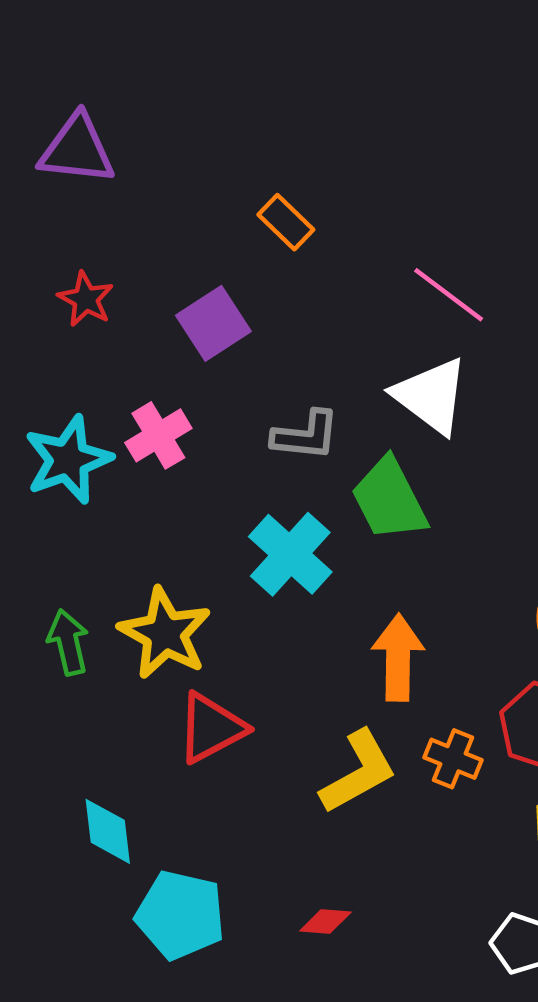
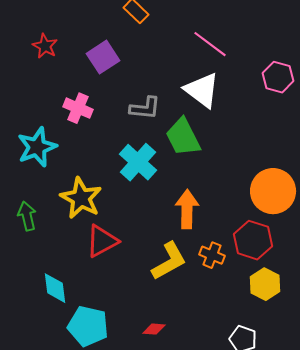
pink cross: (158, 435) -> (78, 108), turned -36
cyan star: (68, 460) -> (37, 147), moved
green arrow: (68, 642) -> (27, 216), moved

